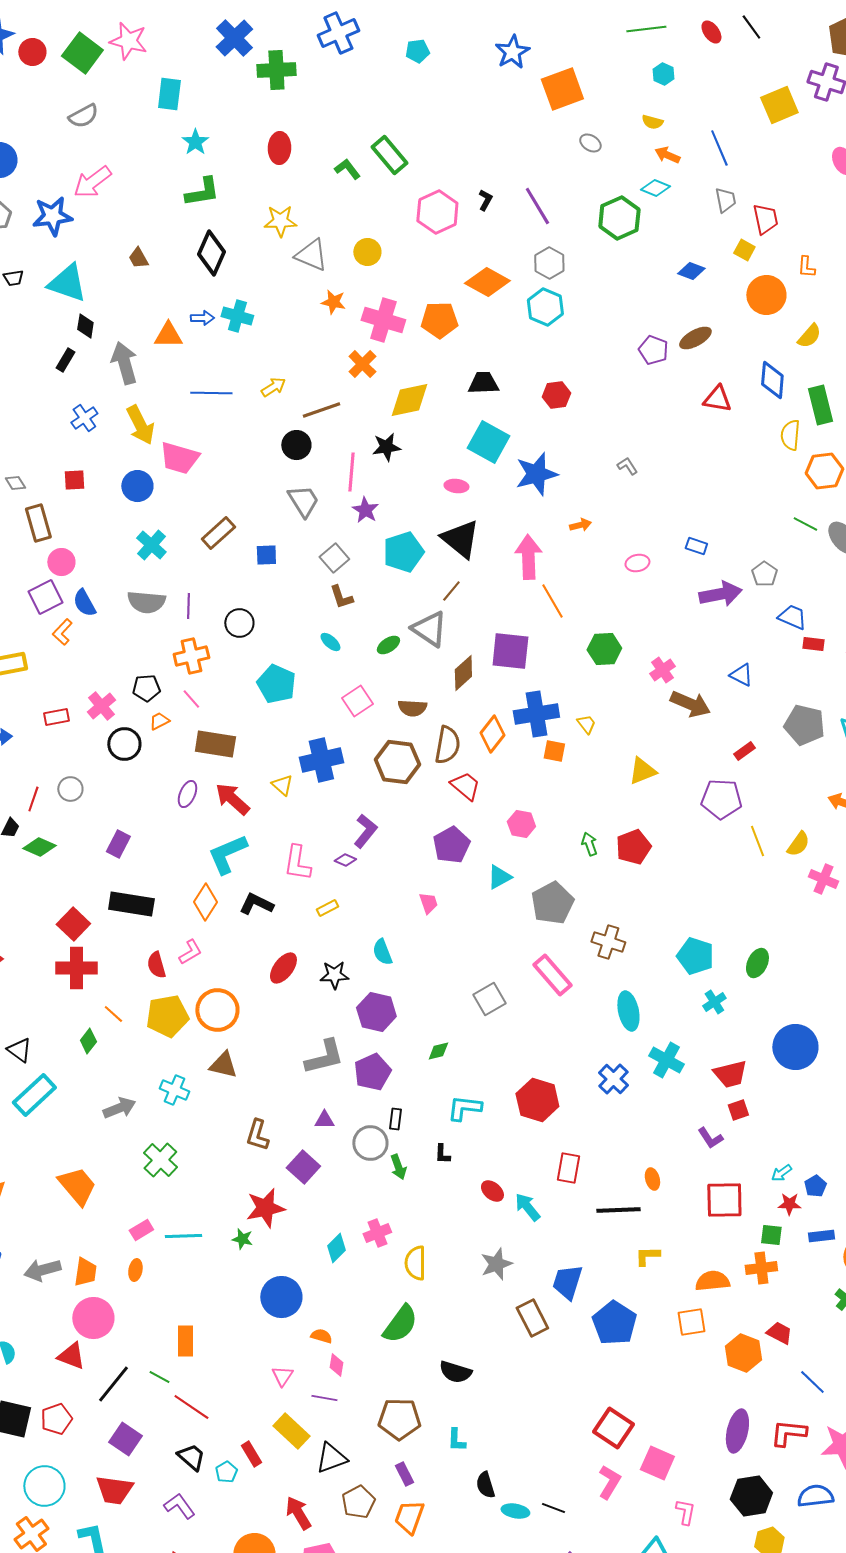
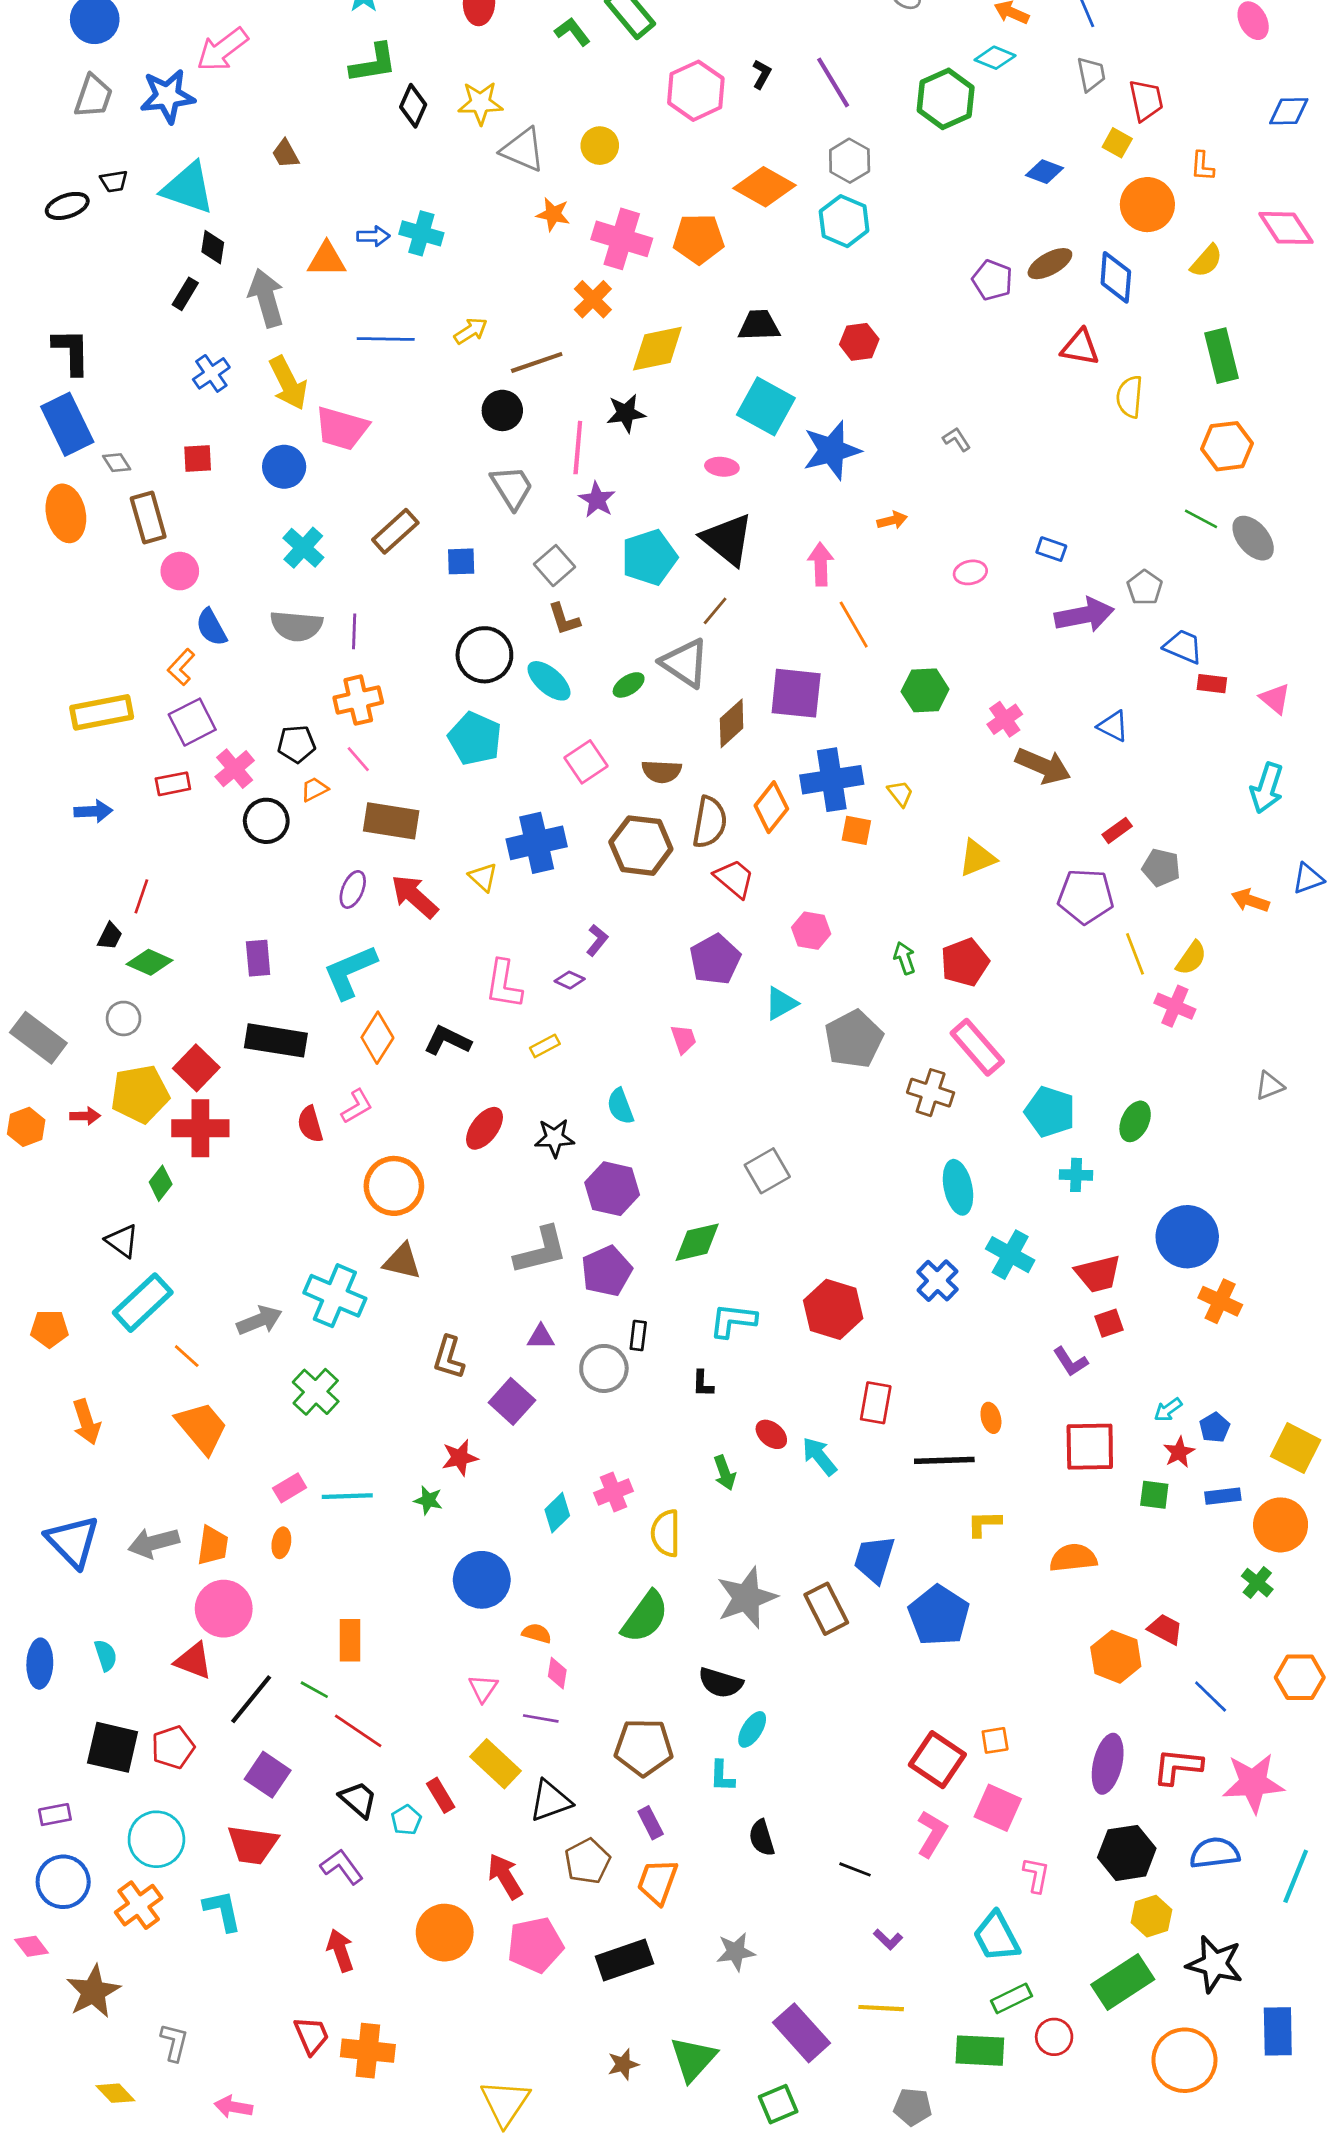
black diamond: (211, 253) -> (413, 106), moved, size x0.7
blue diamond: (772, 380) -> (1116, 277), moved
yellow semicircle: (790, 435) -> (1130, 397), moved
pink arrow: (528, 557) -> (821, 564), size x0.7
purple square: (45, 597) -> (192, 722), moved
black circle: (239, 623) -> (484, 655), moved, size x1.4
cyan ellipse: (330, 642) -> (549, 681), size x1.6
gray pentagon: (804, 725) -> (1161, 868), moved, size x0.7
gray circle: (70, 789) -> (124, 1018), moved
purple L-shape: (365, 831) -> (597, 940), size x0.7
purple rectangle: (118, 844) -> (258, 958), turned -32
cyan L-shape: (227, 854) -> (350, 972), moved
pink cross: (823, 879) -> (1175, 1006), moved
pink rectangle: (552, 975) -> (977, 1047), moved
cyan cross: (714, 1002) -> (1076, 1175), turned 35
orange line: (113, 1014) -> (187, 1356), moved
yellow pentagon: (167, 1016) -> (140, 1094), moved
green diamond: (88, 1041) -> (161, 1183), moved
green diamond: (438, 1051) -> (697, 1242), size x1.6
cyan cross: (174, 1090) -> (335, 1296), size x1.5
green arrow: (398, 1167) -> (725, 1473), moved
red star: (789, 1204) -> (1179, 1452), turned -30
red star: (265, 1208) -> (460, 1458), size x0.7
gray star: (496, 1264) -> (747, 1598), moved, size x1.4
orange cross: (761, 1268) -> (1220, 1301), moved, turned 32
orange square: (691, 1322) -> (995, 1740), moved, size x0.7
cyan ellipse: (515, 1511) -> (752, 1729), moved, turned -68

